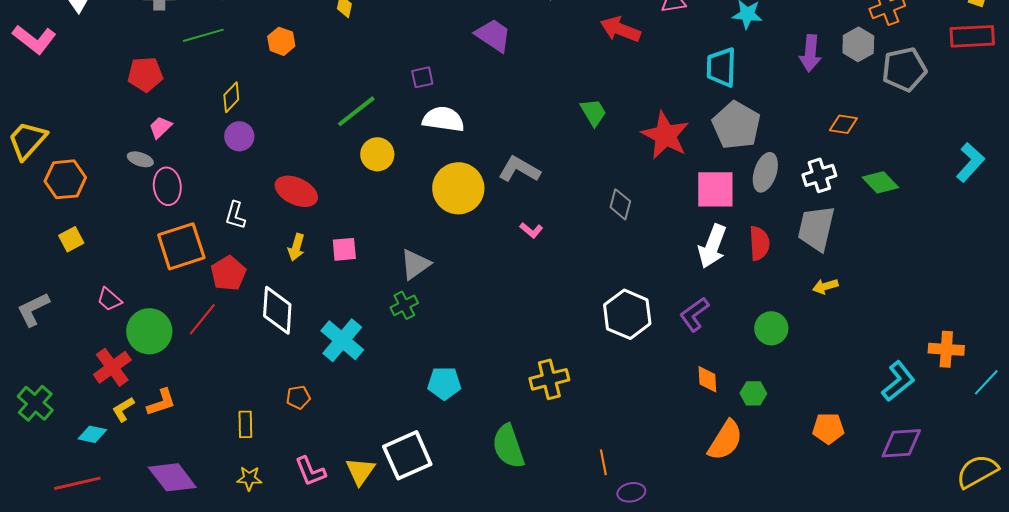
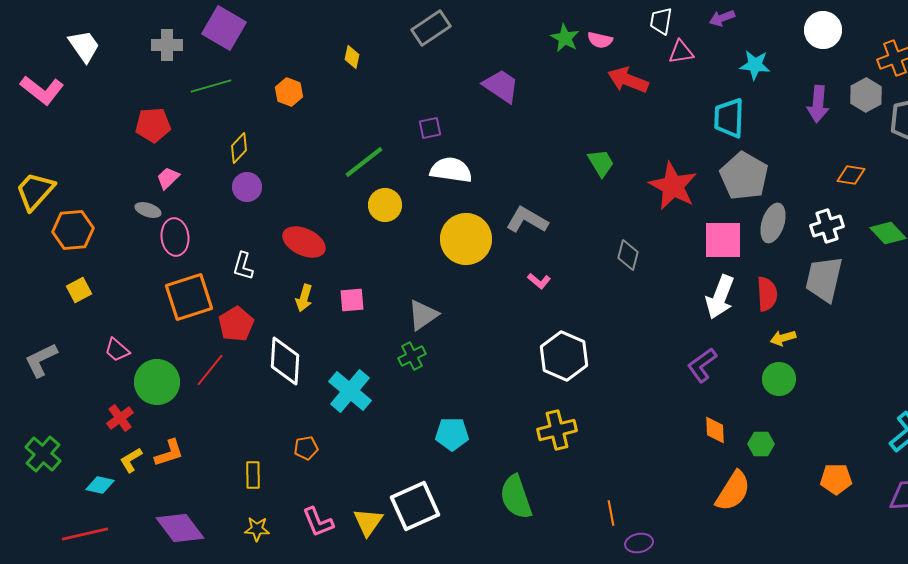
yellow arrow: (825, 286) -> (783, 338), moved
white hexagon: (627, 314) -> (564, 356), moved
red cross: (112, 367) -> (120, 418), size x0.7

